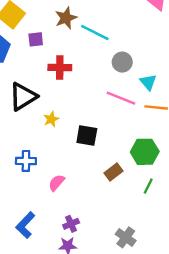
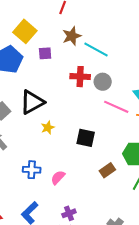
gray circle: (122, 62) -> (103, 82), moved
red cross: (60, 68) -> (80, 77), moved
yellow star: (51, 119) -> (48, 128), moved
blue cross: (26, 161) -> (32, 170), moved

